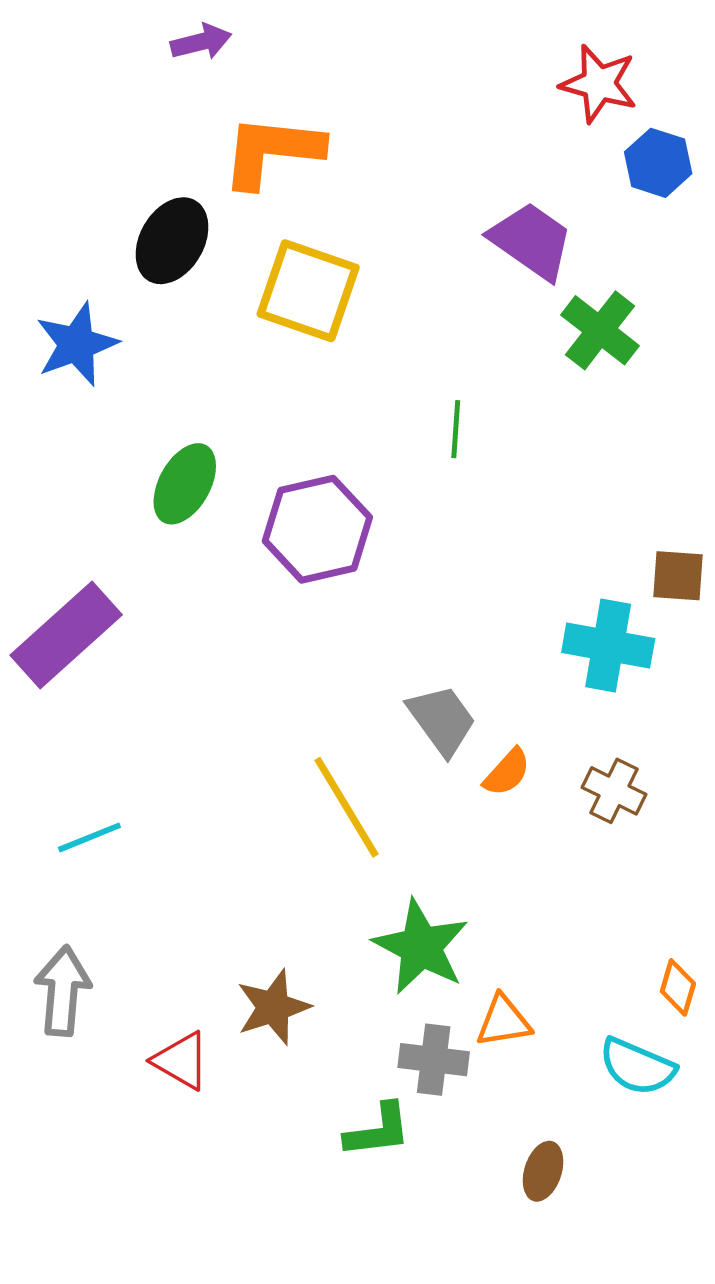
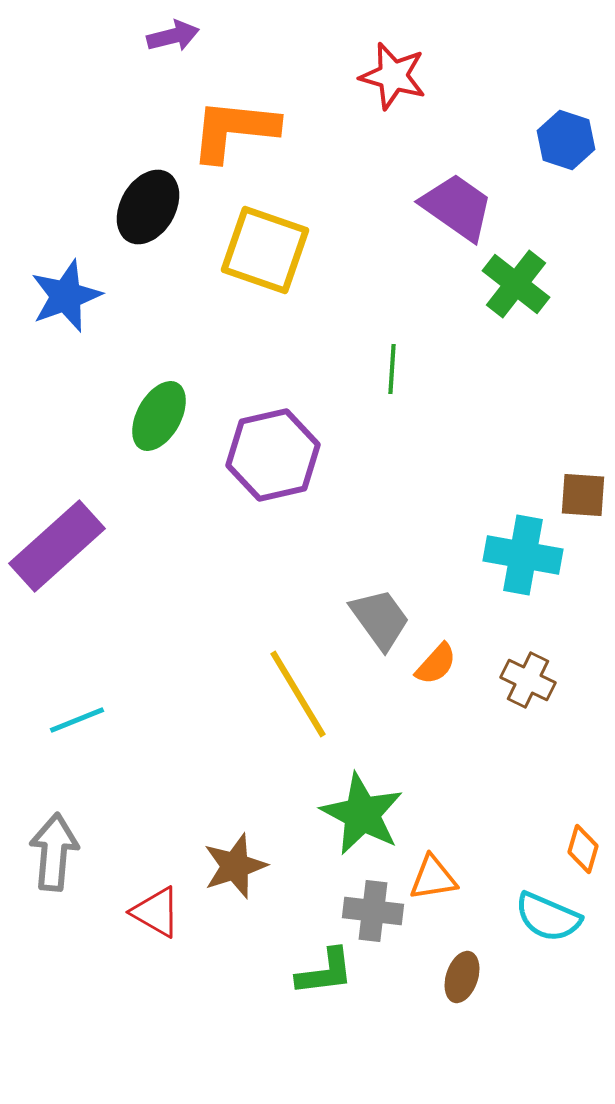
red star: (599, 84) -> (393, 76), moved
brown ellipse: (543, 1171) -> (462, 977), moved

